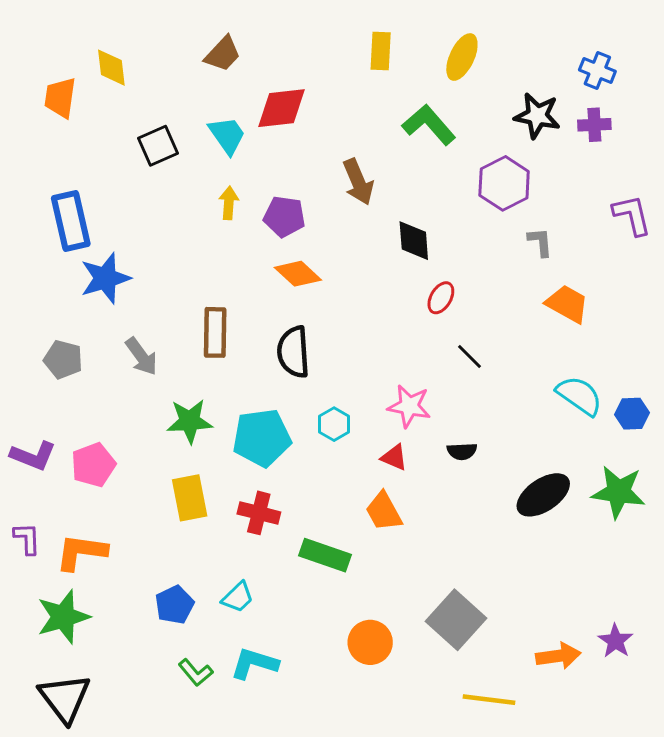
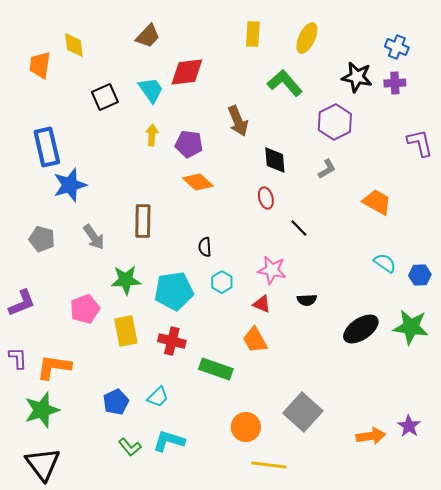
gray L-shape: (540, 242) -> (327, 169), moved, turned 65
red ellipse: (441, 298) -> (266, 198), moved, turned -45
black semicircle: (293, 352) -> (205, 247), moved, size x0.6
black line: (469, 356) -> (299, 228), moved
cyan semicircle: (579, 396) -> (385, 263), size x0.7
purple L-shape: (33, 456) -> (22, 303), turned -44
pink pentagon: (93, 465) -> (85, 309), moved
yellow line: (489, 700) -> (269, 465), moved

